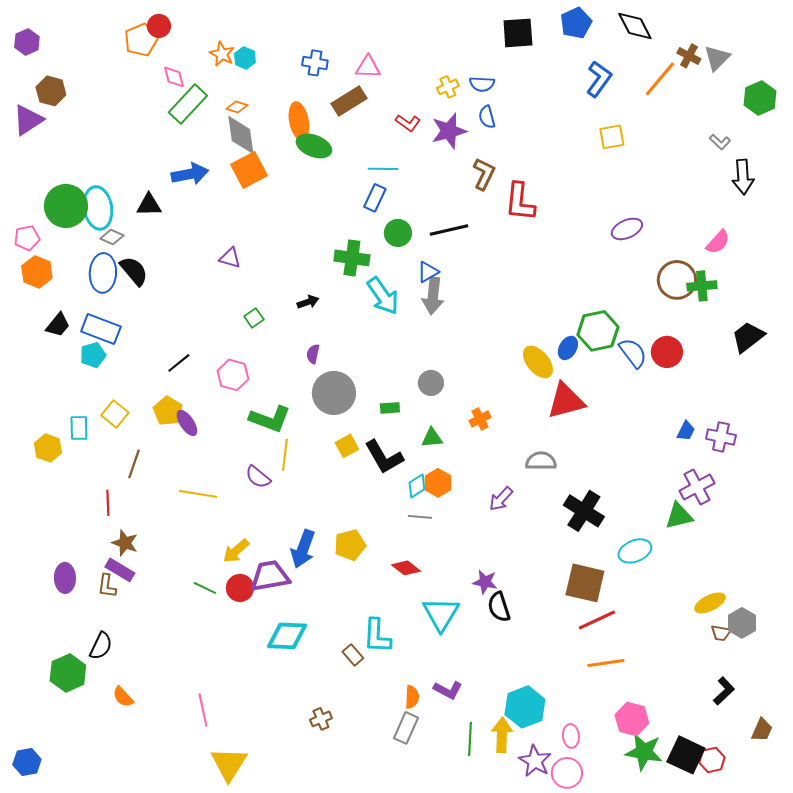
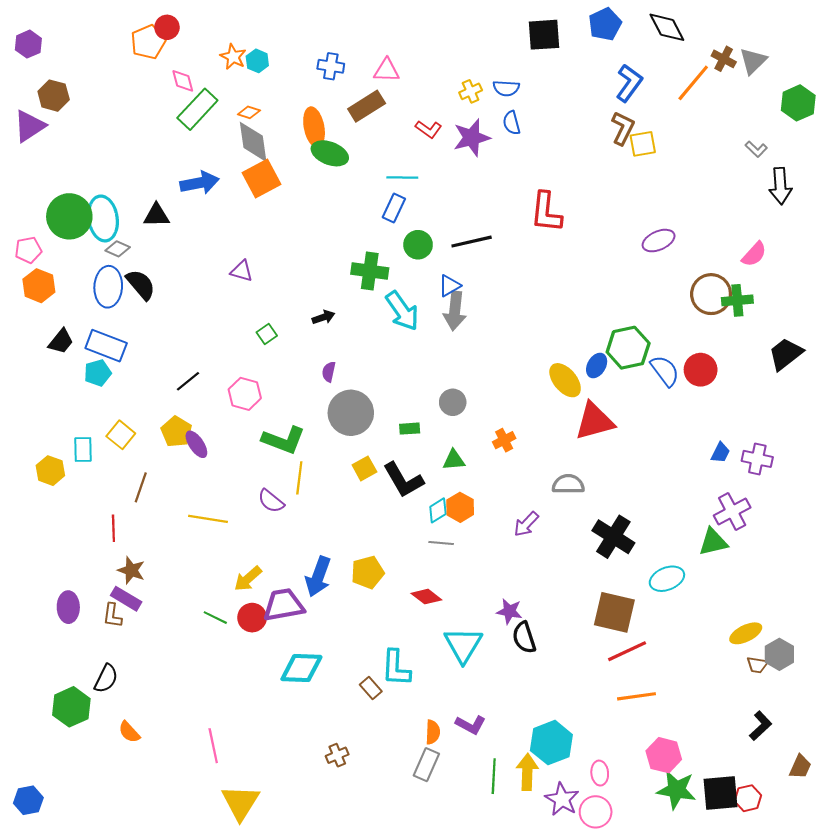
brown L-shape: (484, 174) -> (623, 128), moved
black square: (686, 755) -> (721, 793), turned -30

